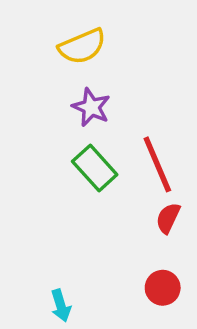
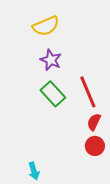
red circle: (163, 288) -> (95, 146), moved

